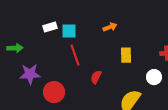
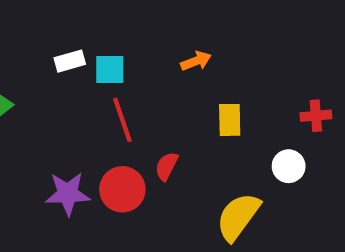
purple star: (30, 74) -> (68, 194), moved
red circle: (54, 92) -> (122, 189), moved

